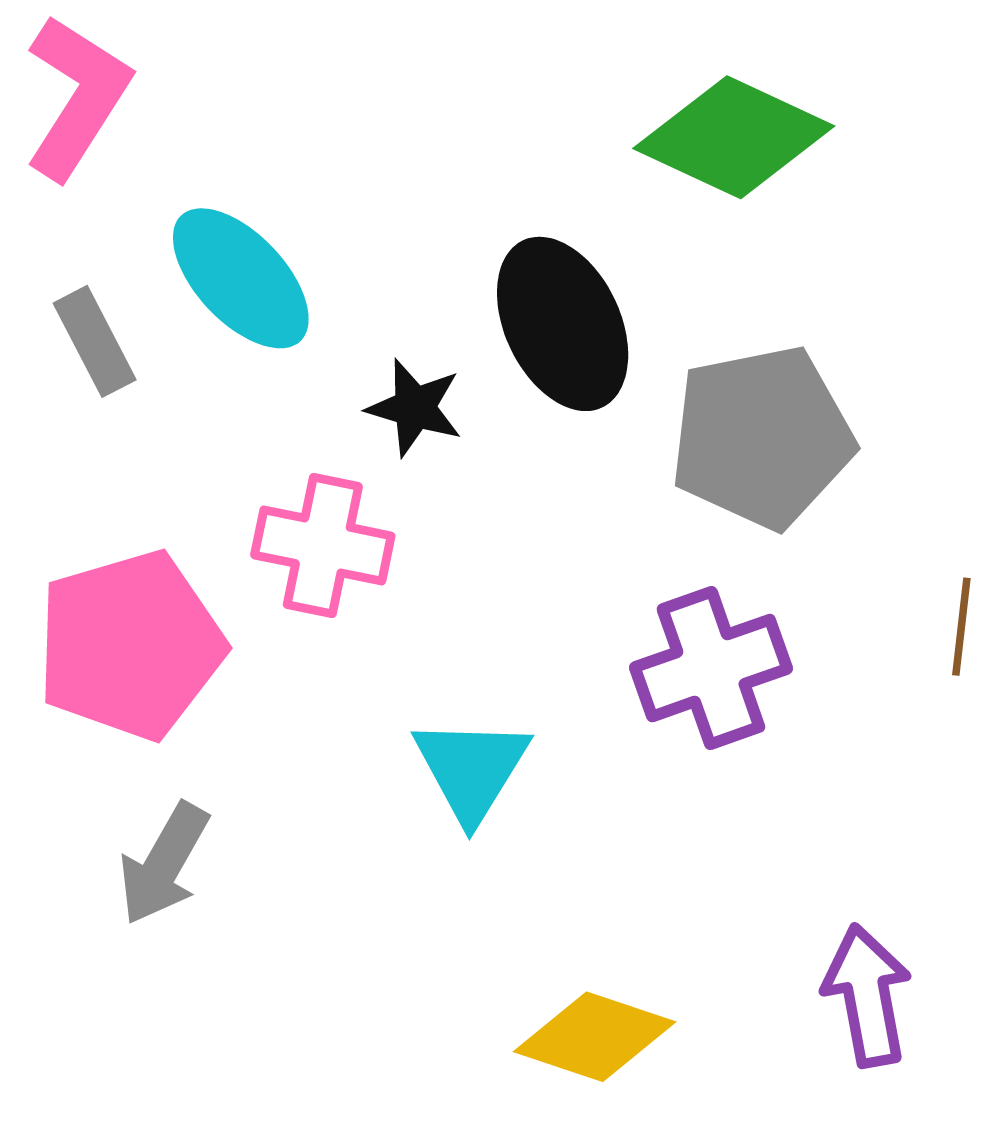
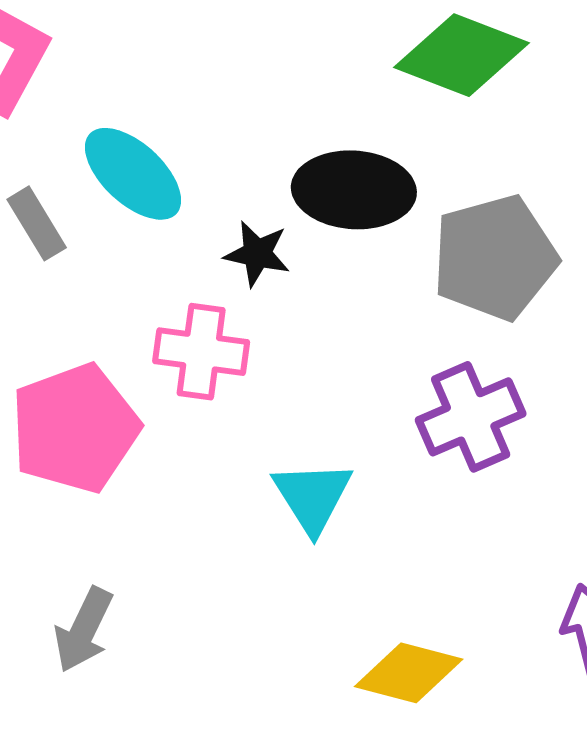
black ellipse: (563, 324) -> (354, 190), turned -57
gray arrow: (164, 864) -> (84, 630), moved

